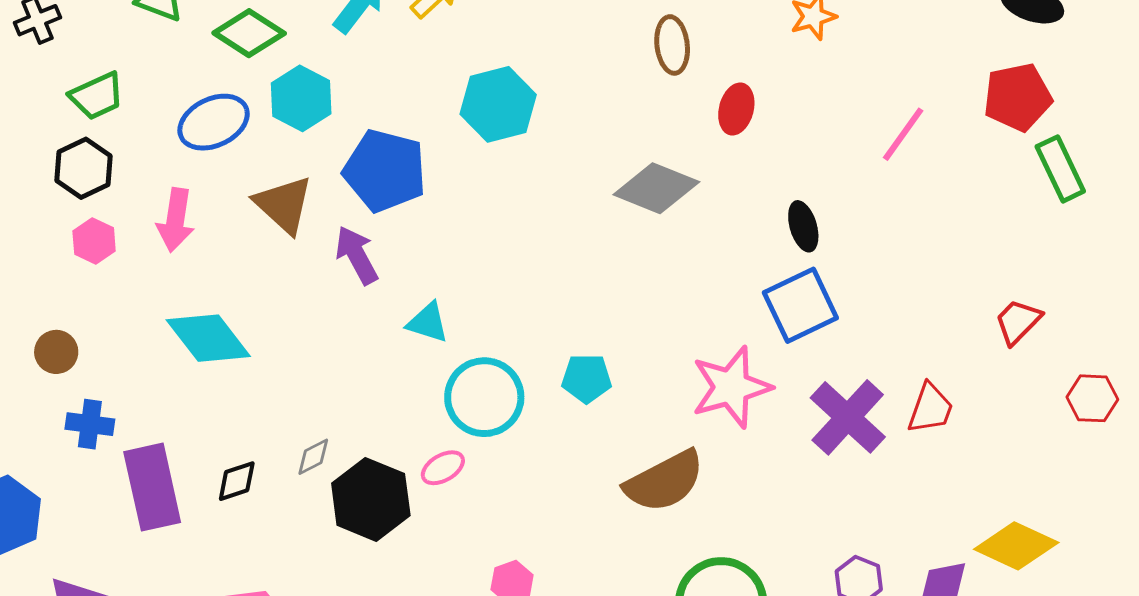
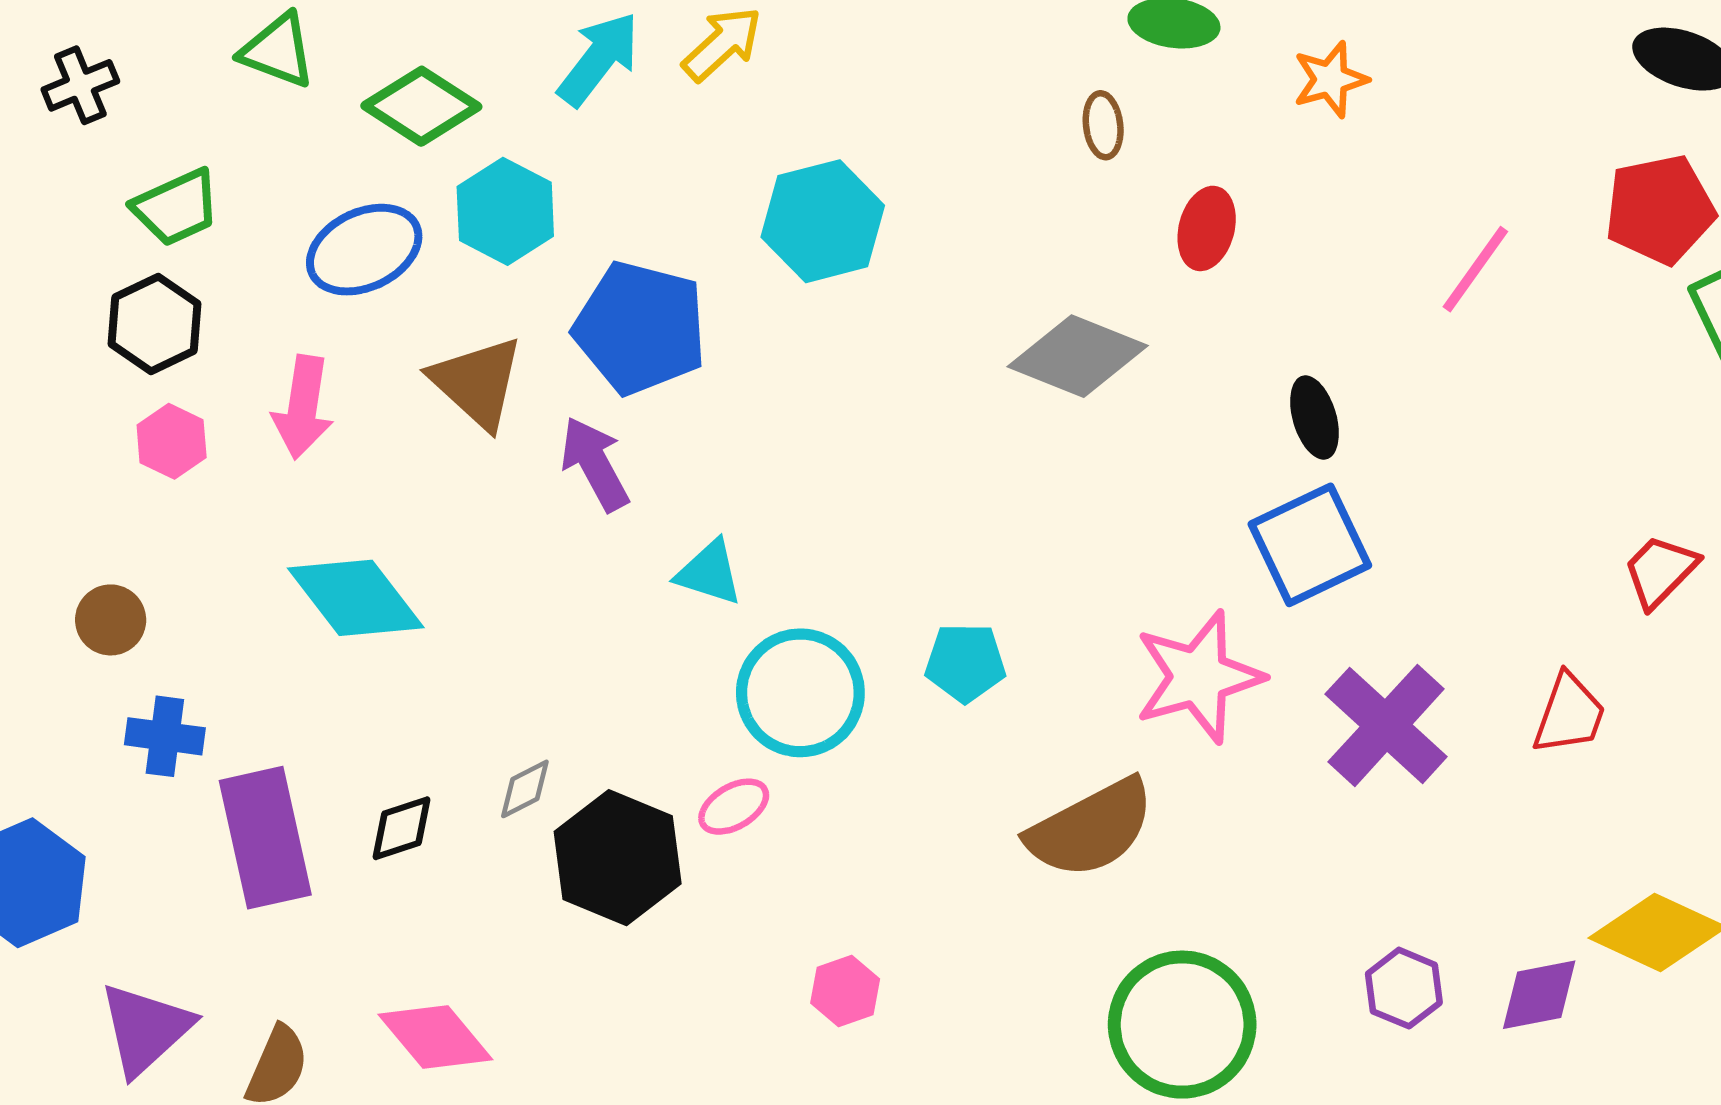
brown ellipse: (672, 45) -> (1103, 125), size x0.7
red trapezoid: (930, 408) -> (1569, 714), moved

